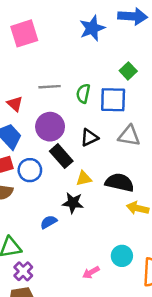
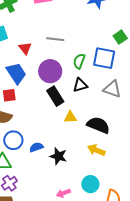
green semicircle: (83, 94) -> (79, 61), moved
blue circle: (30, 170) -> (13, 140), moved
black star: (73, 203) -> (58, 156), moved
yellow arrow: (138, 208) -> (96, 150), moved

